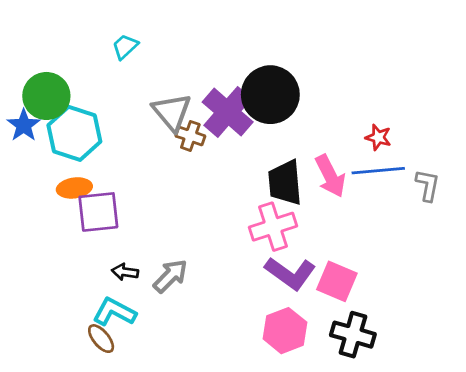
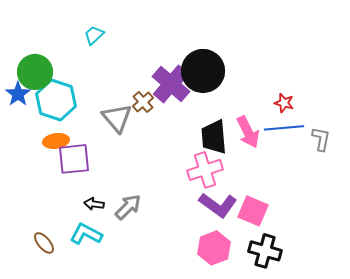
gray triangle: (172, 112) -> (117, 118), moved
brown cross: (190, 136) -> (143, 102), turned 30
brown ellipse: (101, 339) -> (44, 243), moved

